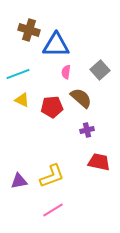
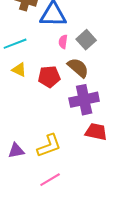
gray square: (100, 70) -> (86, 40), moved
purple cross: (87, 130) -> (84, 100), size x2.0

